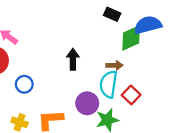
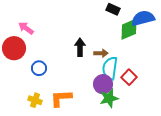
brown arrow: (114, 65) -> (101, 53), moved
purple circle: (87, 103) -> (103, 84), moved

